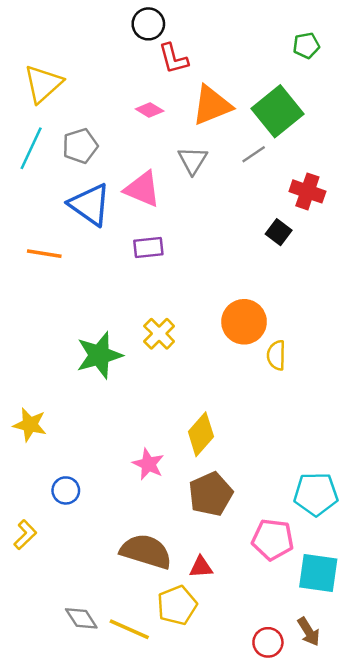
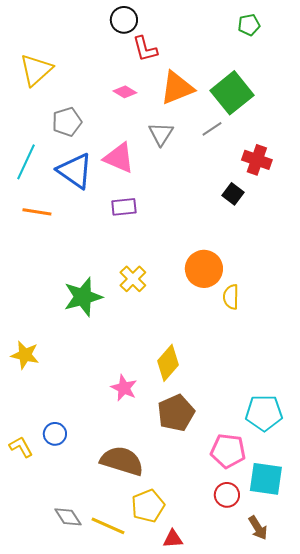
green pentagon: (306, 45) -> (249, 25), moved
cyan line: (31, 148) -> (26, 162), moved
blue circle: (66, 490) -> (55, 434), moved
yellow L-shape: (25, 535) -> (21, 447), turned -75
red triangle: (201, 567) -> (173, 539), moved
red circle: (268, 642) -> (227, 495), moved

